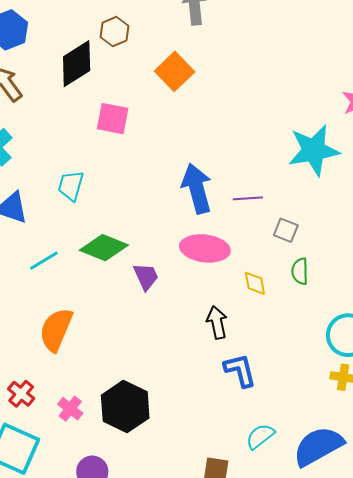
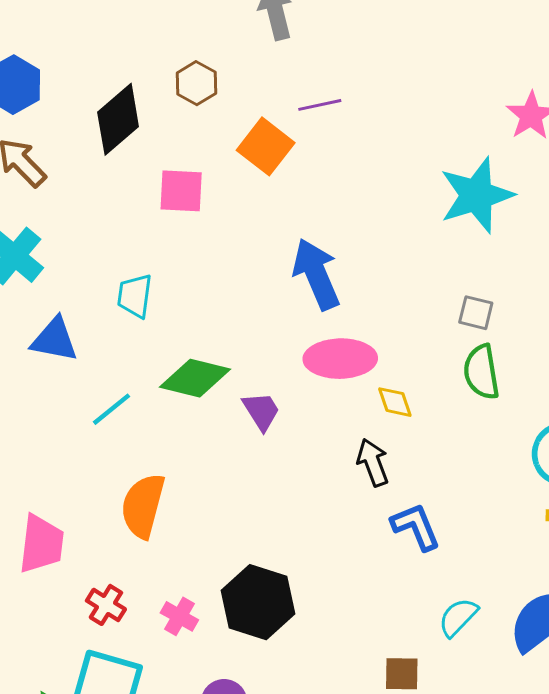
brown hexagon: (114, 32) -> (196, 83), moved
orange square: (175, 71) -> (266, 146), moved
purple line: (248, 198) -> (320, 105), moved
gray square: (286, 230) -> (476, 313), moved
green semicircle: (300, 271) -> (481, 372), size x1.4
yellow diamond: (255, 283) -> (395, 402), moved

